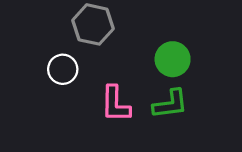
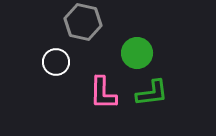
green circle: (173, 59) -> (137, 53), moved

